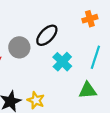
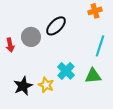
cyan cross: (62, 62) -> (66, 71), moved

